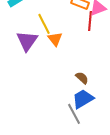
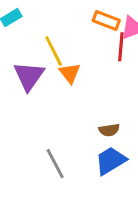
brown semicircle: (82, 78) -> (109, 130), turned 128
gray line: (74, 114) -> (55, 164), moved

